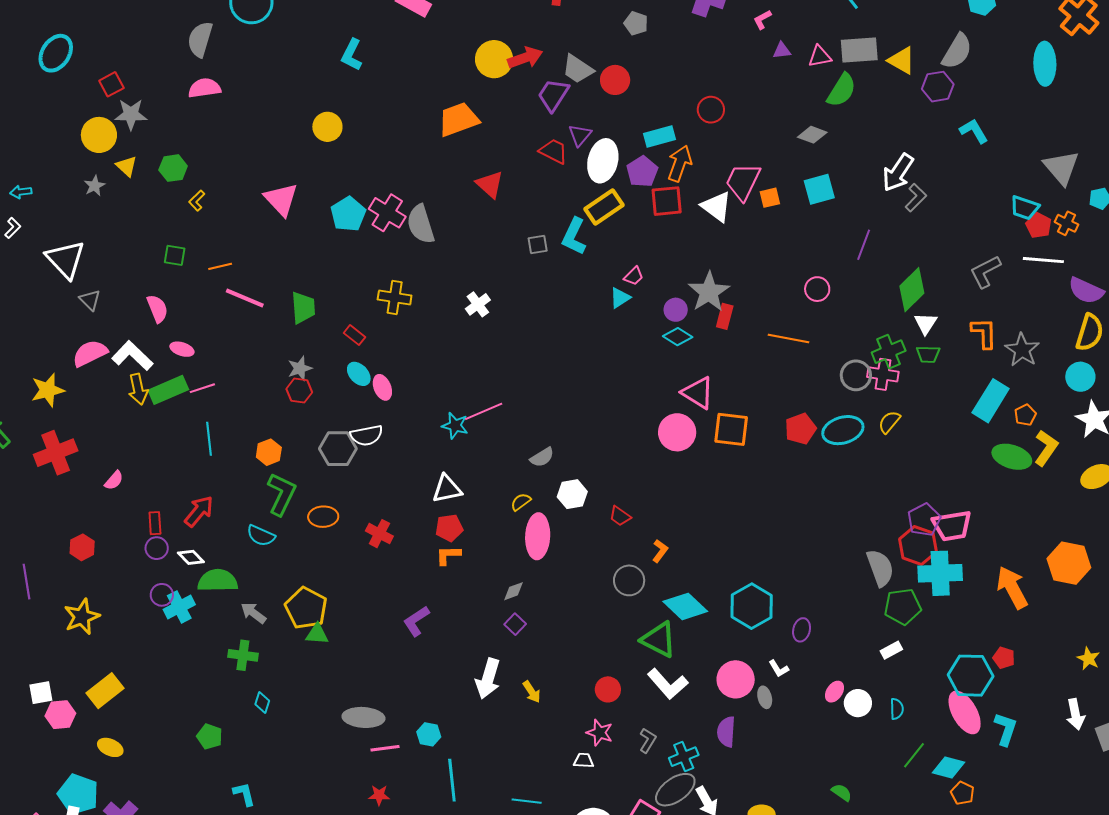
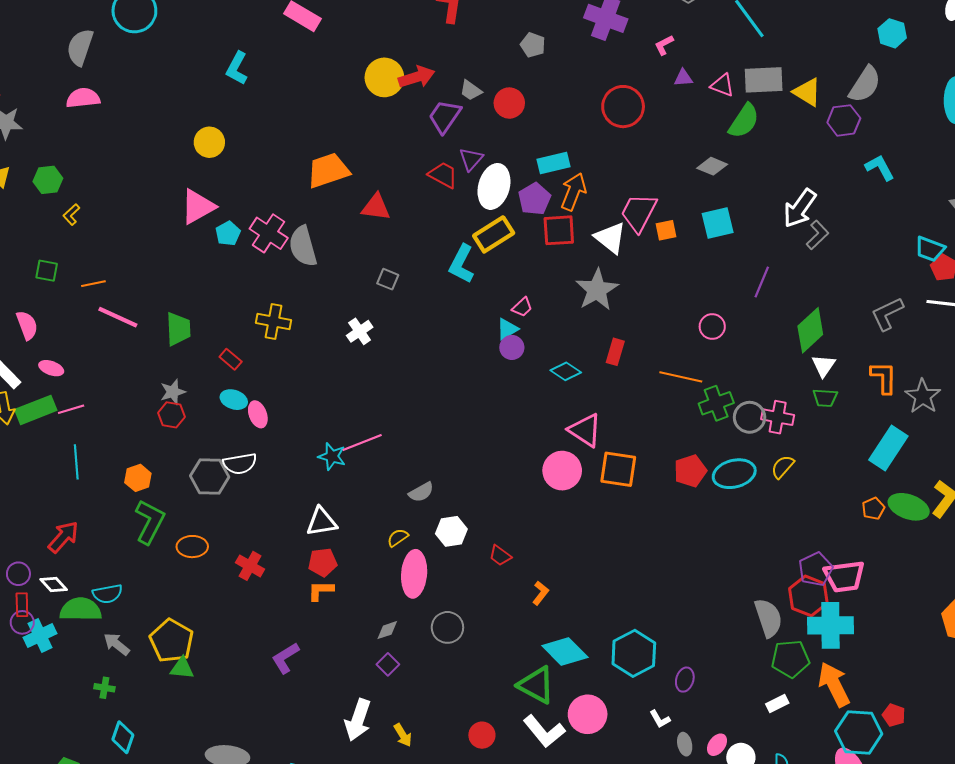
pink triangle: (820, 56) -> (722, 85), turned 30
gray trapezoid: (578, 69) -> (471, 90), size x0.7
red circle: (711, 110) -> (623, 107), moved, size x1.5
orange trapezoid: (458, 119) -> (328, 170), moved
red triangle: (490, 184) -> (376, 207), turned -36
pink triangle: (281, 199) -> (198, 207), moved, turned 42
cyan pentagon: (348, 214) -> (228, 233), size x0.7
gray square: (538, 244) -> (388, 279), moved, turned 30
gray star: (709, 292) -> (597, 290), moved
purple circle: (676, 310) -> (512, 347), moved
green cross: (889, 352) -> (716, 403), moved
cyan ellipse: (359, 374) -> (234, 400), turned -30
orange pentagon: (1025, 415) -> (873, 509), moved
red rectangle: (155, 523) -> (22, 605), moved
cyan semicircle: (261, 536) -> (107, 594), moved, turned -36
gray circle: (629, 580) -> (447, 627), moved
orange arrow: (1012, 587) -> (834, 684), moved
green cross: (243, 655) -> (104, 688), size x0.7
pink circle: (736, 679) -> (588, 714), moved
gray ellipse: (765, 697) -> (685, 744), moved
cyan diamond: (262, 702) -> (123, 737), size x1.4

